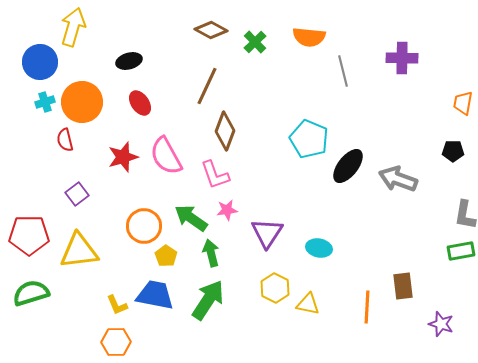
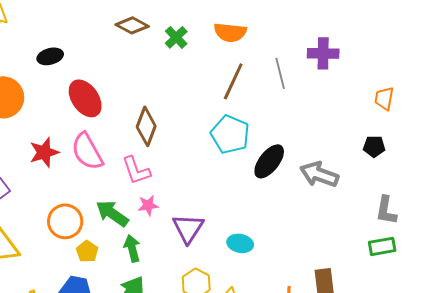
gray line: (343, 71) -> (280, 73), moved
brown line: (207, 86) -> (233, 81), moved
red ellipse: (140, 103) -> (85, 98), moved, size x1.5

